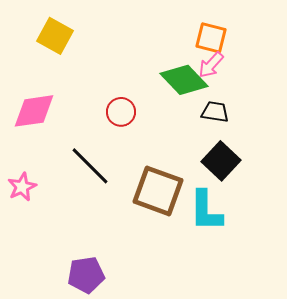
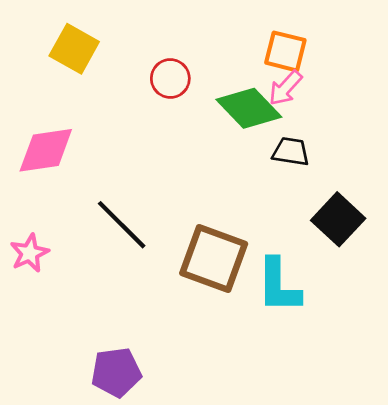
red circle: (121, 112) -> (170, 79), moved
black square: (221, 161) -> (338, 219), moved

